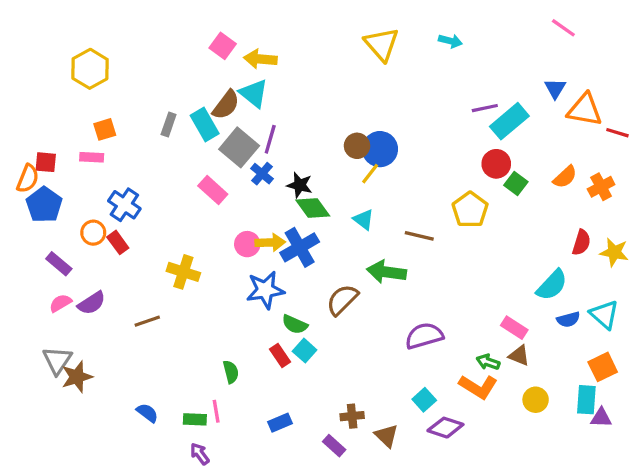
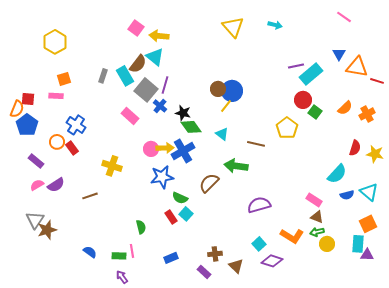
green arrow: (488, 362) -> (317, 232), moved, turned -32

